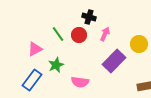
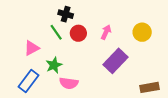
black cross: (89, 17) -> (66, 14), moved
yellow circle: (139, 44) -> (142, 32), moved
pink semicircle: (80, 82) -> (69, 83), moved

